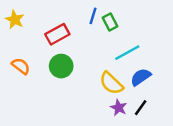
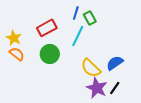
yellow star: (15, 20) -> (14, 38), moved
cyan line: (127, 53) -> (78, 36), moved, turned -35
purple star: (119, 108) -> (97, 88), size x1.5

